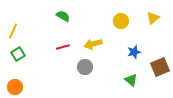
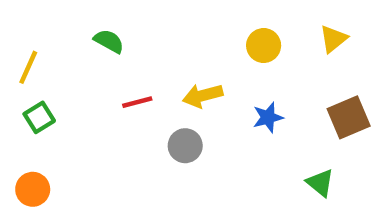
green semicircle: (63, 16) -> (109, 41), moved
blue star: (134, 52) -> (268, 117), moved
brown square: (160, 67) -> (349, 117), moved
green triangle: (131, 80) -> (320, 183), moved

